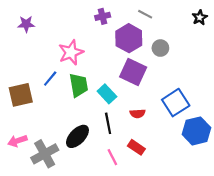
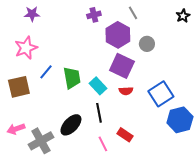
gray line: (145, 14) -> (133, 13), turned 32
purple star: (26, 24) -> (32, 14), moved
pink star: (71, 52) -> (26, 48), moved
red semicircle: (138, 113) -> (126, 91), moved

